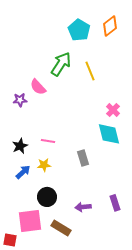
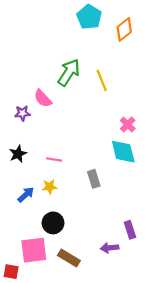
cyan pentagon: (79, 30) -> (89, 17), moved
black star: (20, 146) -> (18, 154), moved
purple arrow: (83, 207) -> (110, 248), moved

